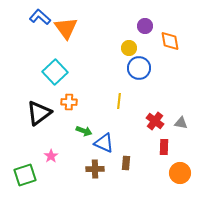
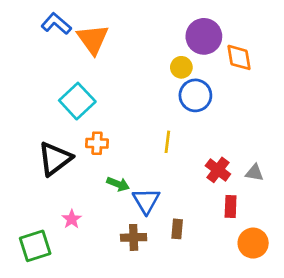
purple circle: (145, 26) -> (204, 36), size x1.6
blue triangle: (104, 143) -> (146, 201), turned 35

